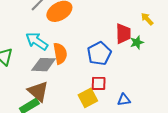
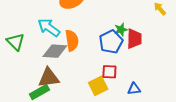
red trapezoid: (123, 34) -> (134, 39), moved
green star: (137, 42) -> (121, 30), moved
brown triangle: (38, 91) -> (49, 78), turned -50

